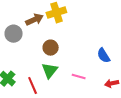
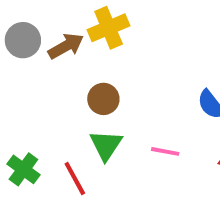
gray circle: (14, 34) -> (23, 40), moved

